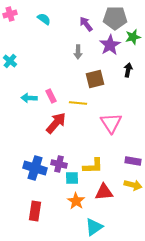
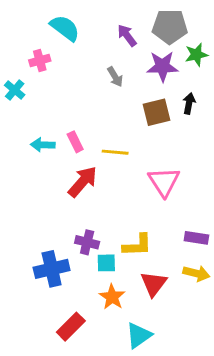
pink cross: (10, 14) -> (40, 61), moved
cyan semicircle: (44, 19) -> (65, 28), size x1.5
purple star: (110, 45) -> (162, 66), turned 30
gray arrow: (78, 52) -> (115, 77), turned -32
brown square: (95, 79) -> (157, 112), moved
blue cross: (35, 168) -> (52, 269), moved, turned -30
red triangle: (104, 192) -> (154, 284), turned -48
red rectangle: (35, 211) -> (71, 327), moved, turned 36

